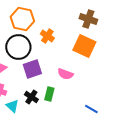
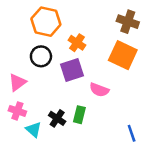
black circle: (18, 47) -> (41, 56), size x0.7
purple square: (32, 69) -> (72, 70), moved
blue line: (91, 109) -> (132, 133), turned 40

